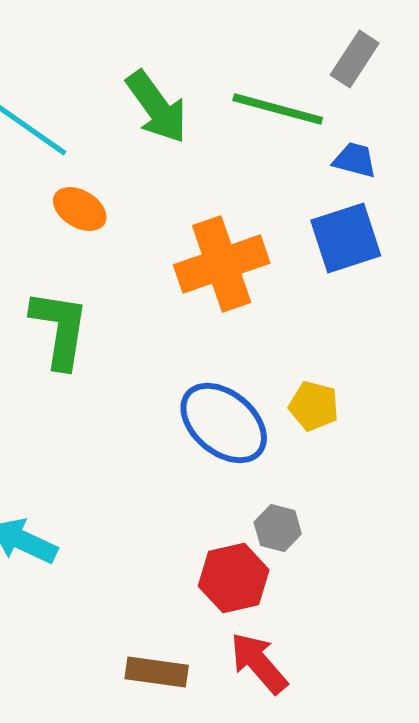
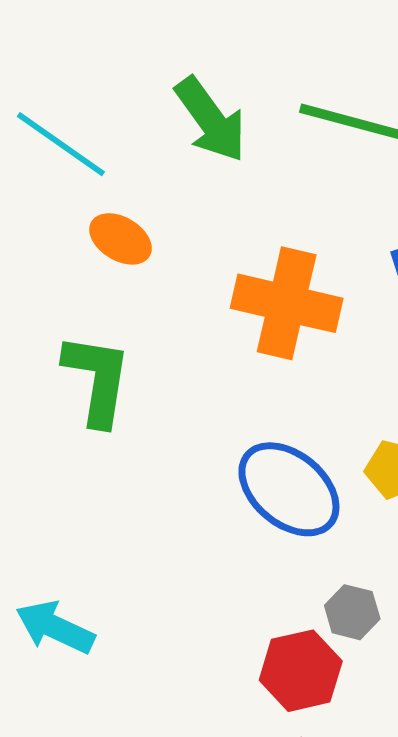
orange cross: (222, 264) -> (287, 303), turned 32

